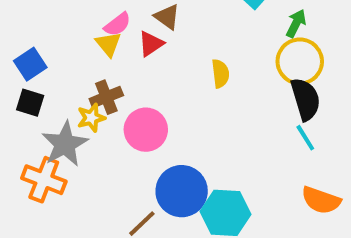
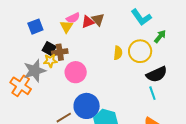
red triangle: (151, 44) -> (88, 22), moved
yellow circle: (300, 61) -> (140, 51), moved
blue square: (30, 64) -> (35, 27), moved
black semicircle: (306, 99) -> (157, 74), turned 70
black square: (30, 103) -> (49, 48), moved

